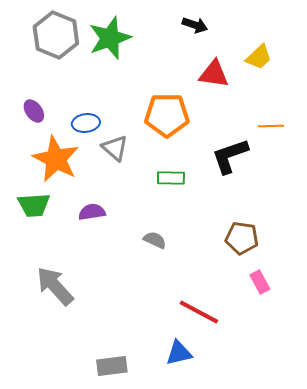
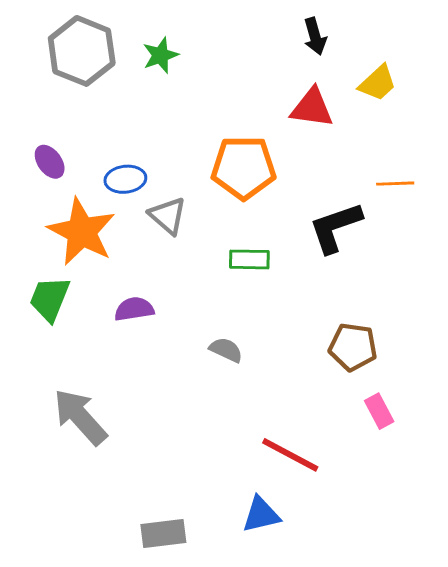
black arrow: (195, 25) -> (315, 36), moved, turned 55
green star: (110, 38) -> (160, 55), size x0.6
green trapezoid: (34, 205) -> (50, 299), turned 116

